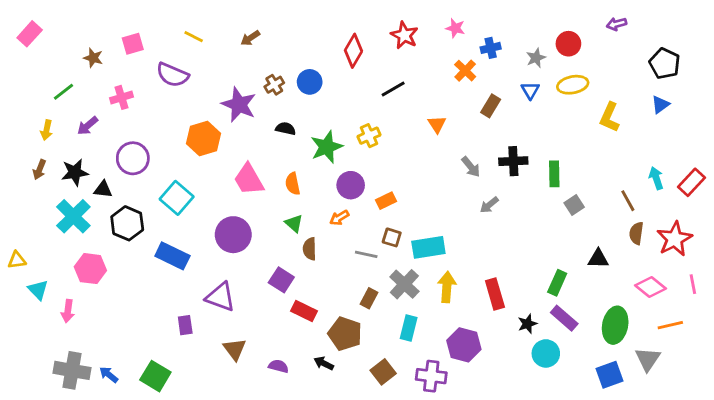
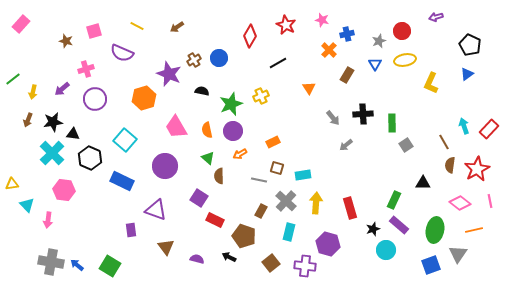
green line: (64, 92) -> (13, 79), moved
purple circle: (133, 158) -> (95, 99), moved
purple circle: (351, 185) -> (233, 131), moved
cyan rectangle: (428, 247) -> (303, 175), size x0.7

